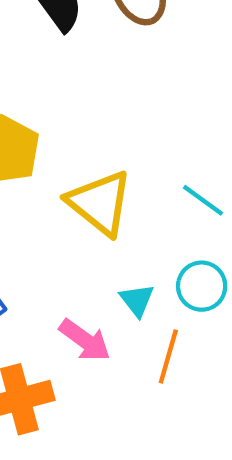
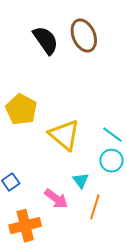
cyan circle: (202, 286) -> (111, 161), moved

